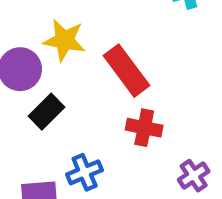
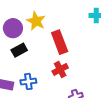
red cross: (144, 128) -> (60, 69), turned 35

